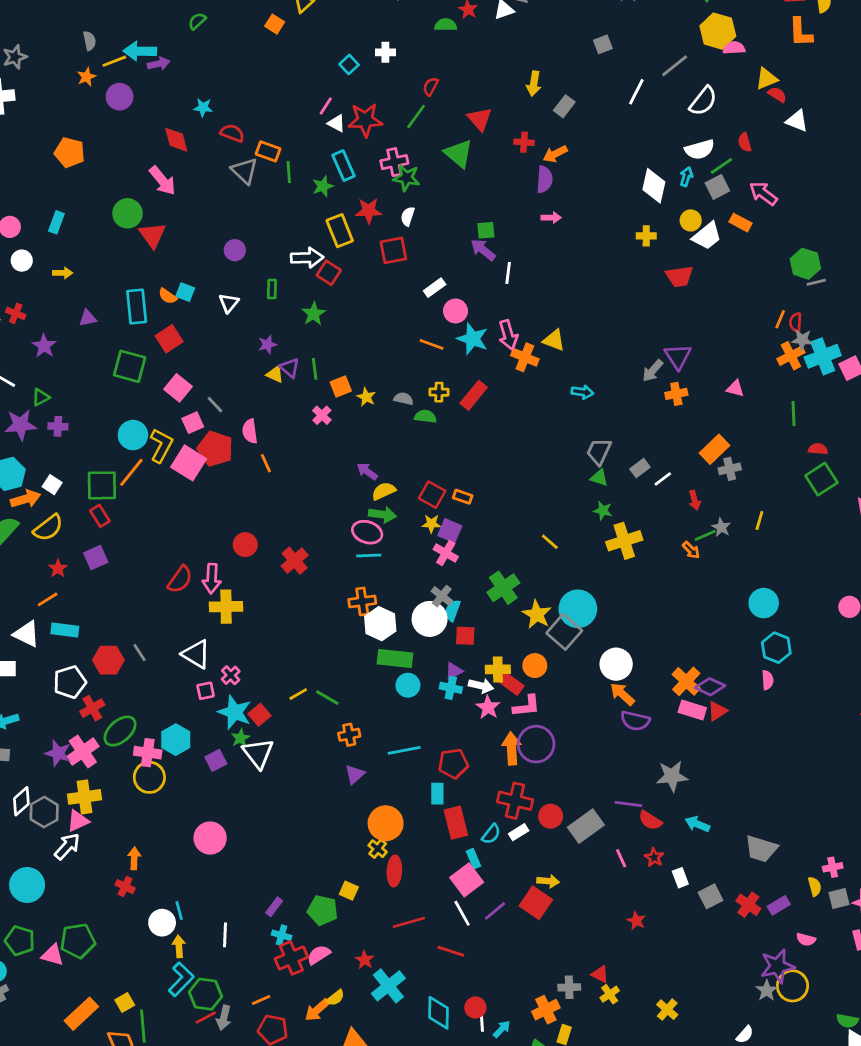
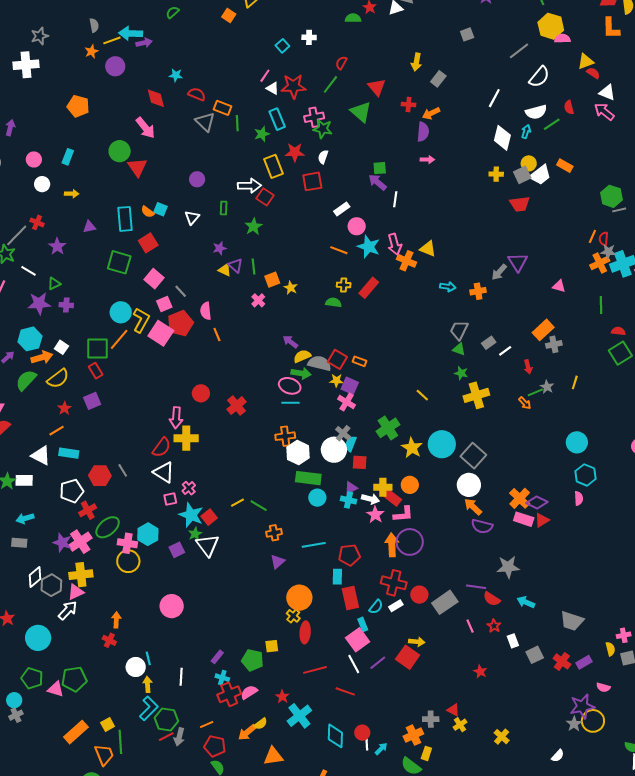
white line: (636, 92) -> (494, 98), moved
gray square: (717, 187) -> (522, 175), moved
pink arrow: (763, 193) -> (604, 112), moved
orange cross: (676, 394) -> (478, 291), moved
gray semicircle: (404, 399) -> (320, 363), moved, size x1.6
red pentagon: (215, 449) -> (180, 323), turned 30
red semicircle: (180, 579) -> (162, 447), moved
gray square: (564, 632) -> (473, 456), moved
yellow square: (349, 891) -> (272, 646), turned -32

